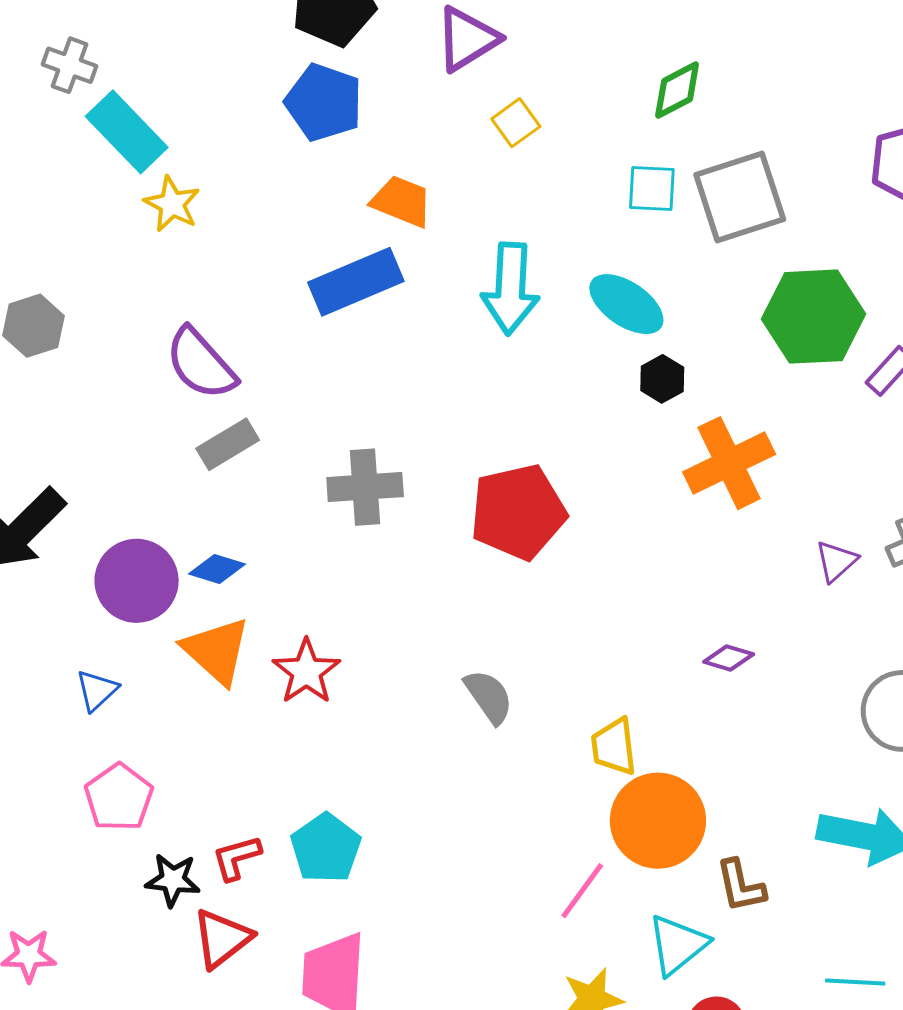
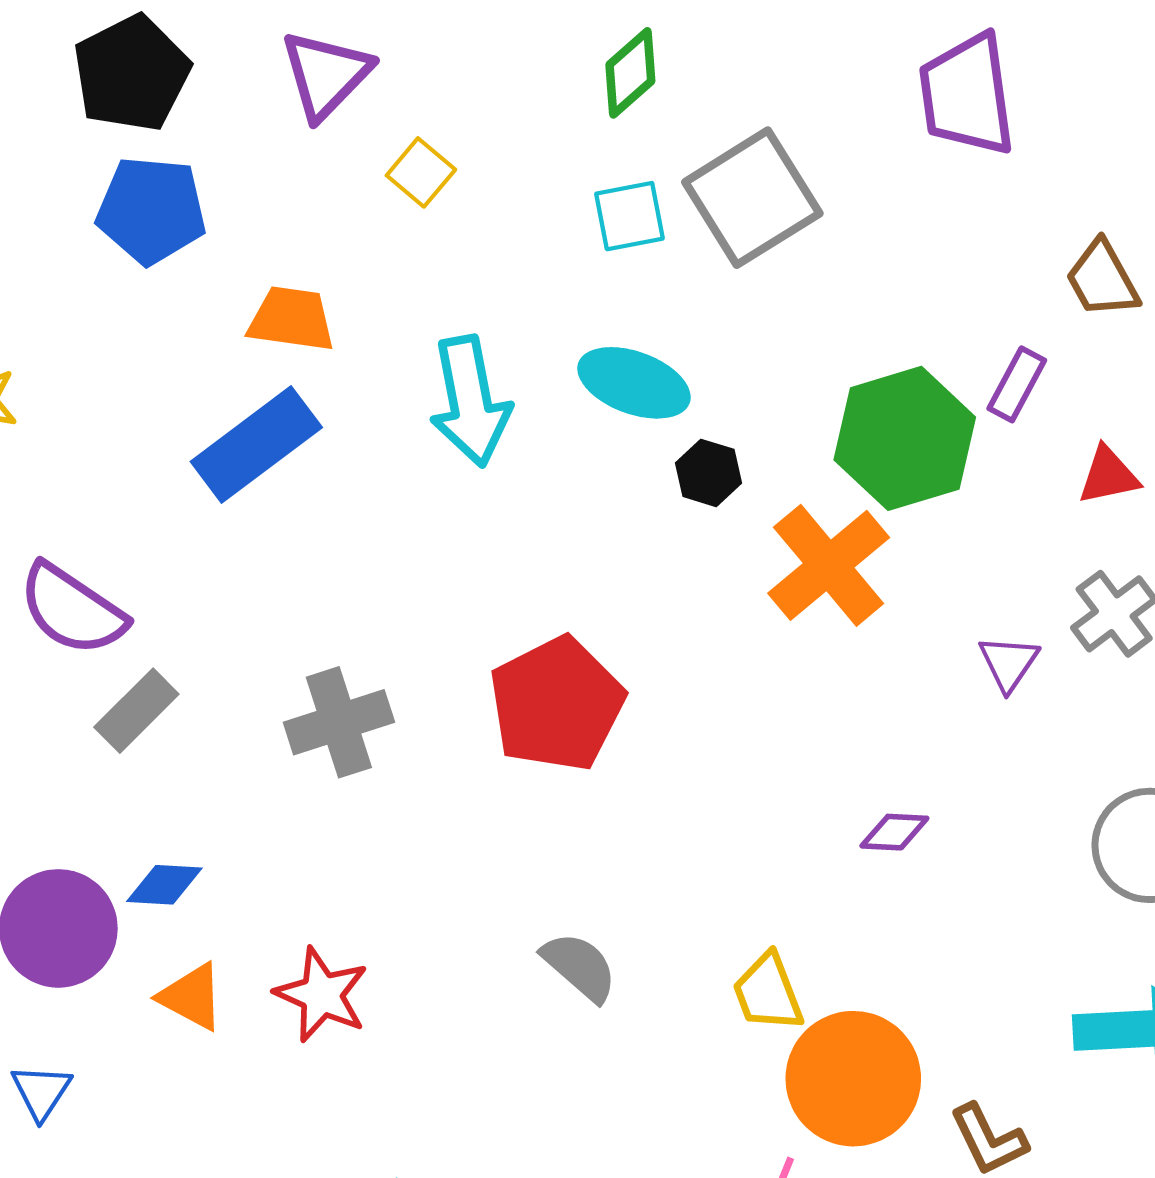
green hexagon: (814, 317) -> (905, 438), moved
orange triangle: (216, 651) -> (192, 997), size x0.7

